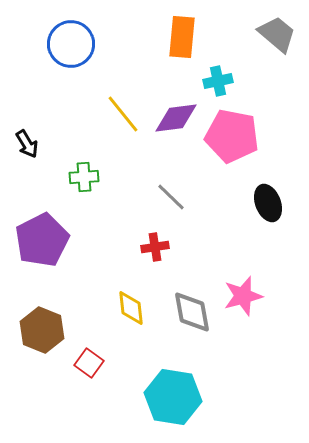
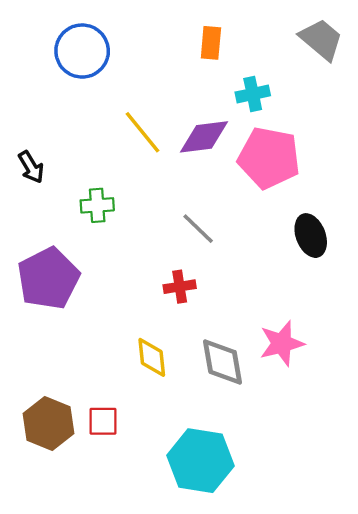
orange rectangle: (182, 37) -> (211, 43), size x0.7
brown hexagon: (42, 330) -> (48, 424), moved
red square: (89, 363) -> (103, 421), turned -36

